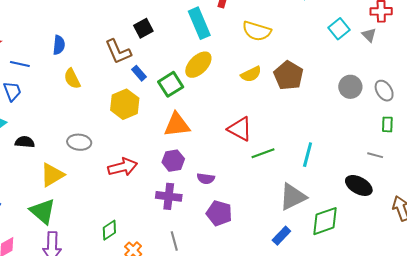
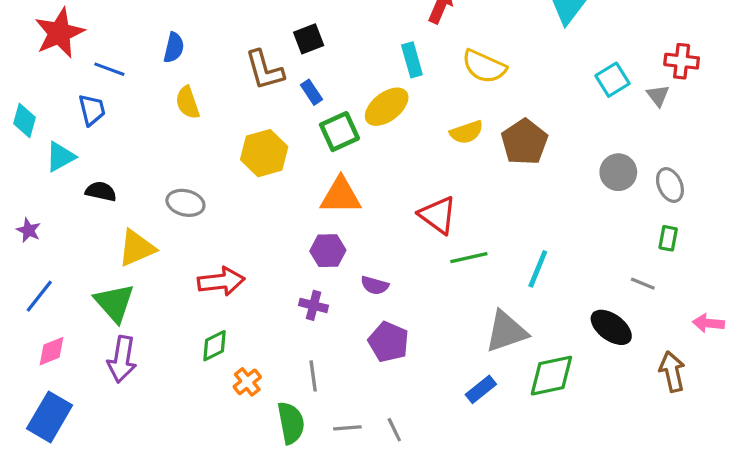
cyan rectangle: (199, 23) -> (412, 60), moved, size x0.7
blue rectangle: (139, 73) -> (311, 92), moved
red arrow: (123, 167) -> (221, 281), moved
purple cross: (169, 196) -> (313, 305), size x0.7

